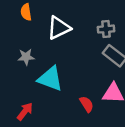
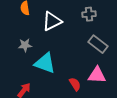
gray cross: (106, 29) -> (89, 14), moved

